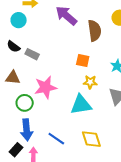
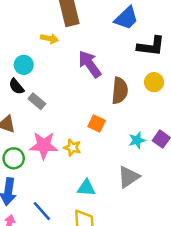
cyan circle: (19, 20) -> (24, 65), moved
yellow star: (90, 82) -> (72, 148), moved
cyan triangle: (81, 105) -> (86, 188), moved, size x0.7

